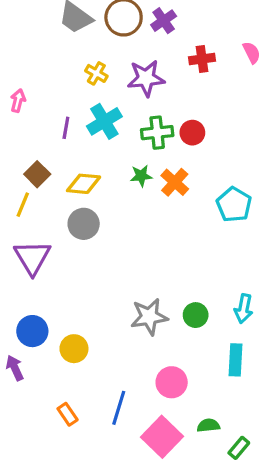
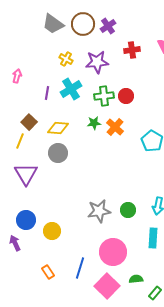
pink circle: (172, 382) -> (113, 252), size x1.4

